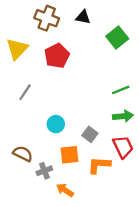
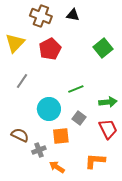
green square: (117, 38) -> (103, 48), moved
green line: (121, 90) -> (76, 89), moved
cyan circle: (56, 124) -> (49, 109), size x1.5
orange L-shape: (99, 165) -> (95, 161), moved

